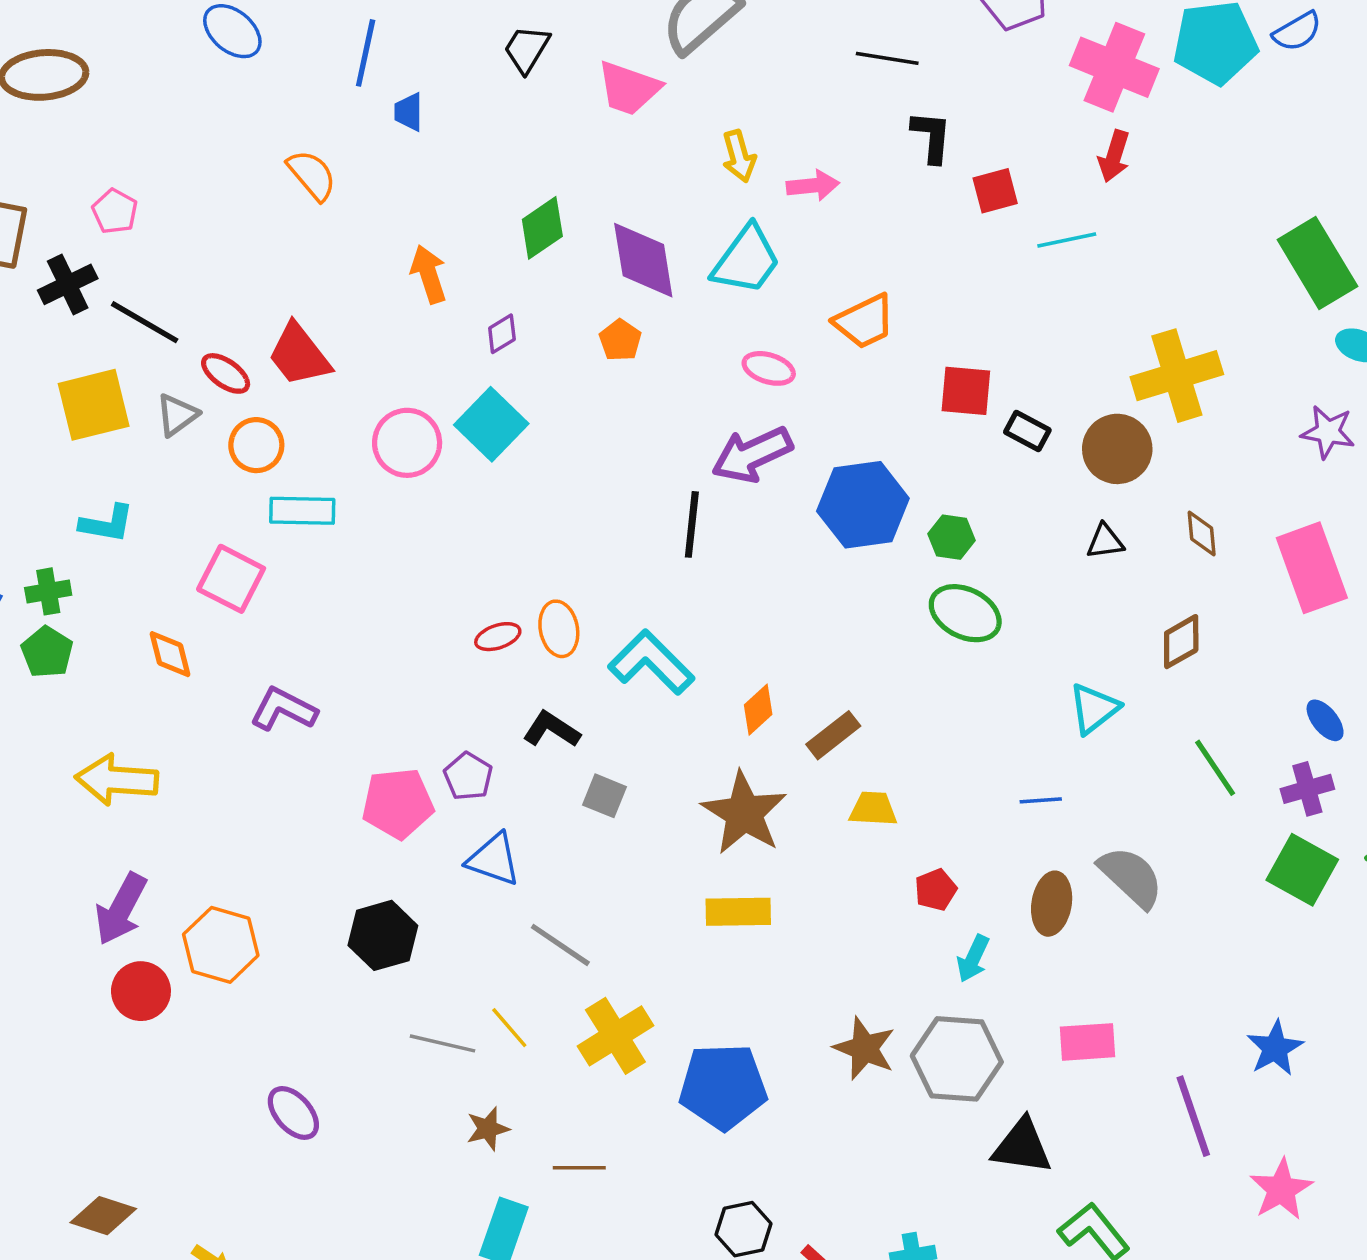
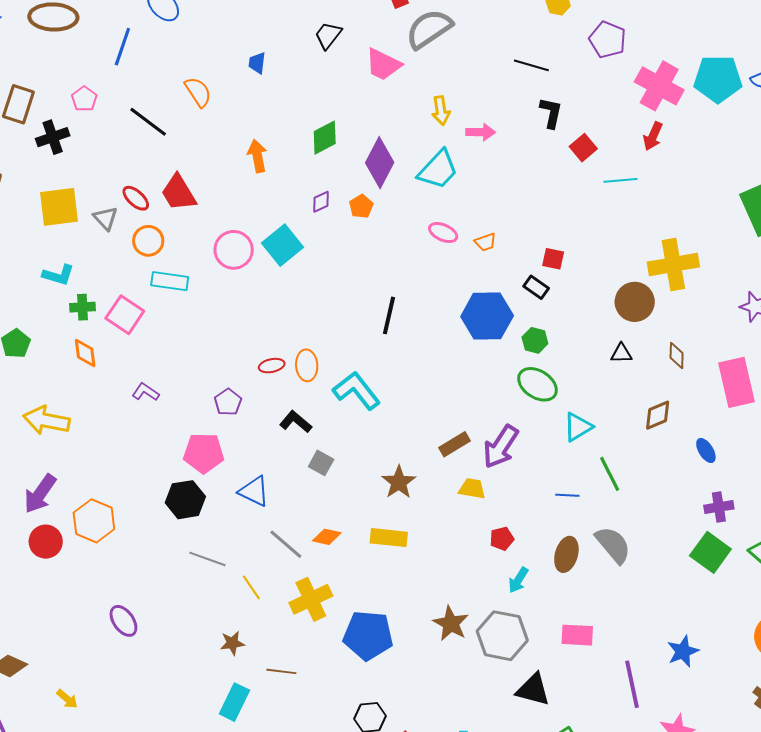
blue line: (366, 53) -> (122, 47), moved
red square: (995, 191) -> (583, 148), turned -32
purple diamond: (643, 260) -> (380, 163), turned 30
orange trapezoid: (864, 321) -> (485, 242), moved, size x0.6
black line: (145, 322) -> (148, 122), moved
purple diamond: (502, 334) -> (321, 202), moved
red square: (966, 391) -> (553, 259), size x0.7
gray triangle: (177, 415) -> (105, 218), turned -44
black rectangle: (1027, 431) -> (536, 287), moved
purple arrow: (752, 455) -> (501, 447), moved, turned -39
green cross: (48, 591) -> (83, 307), moved
purple L-shape: (283, 709) -> (146, 392), size x0.7
cyan triangle: (1094, 709) -> (578, 427), moved
orange diamond: (758, 710) -> (327, 537), moved, turned 48
blue ellipse: (1325, 720) -> (706, 450), moved
green line: (1215, 768) -> (610, 474), moved
purple pentagon: (468, 776) -> (228, 402), moved
brown star: (744, 813) -> (399, 482), size x0.7
black hexagon: (383, 935) -> (185, 500), moved
gray line: (442, 1043) -> (207, 559), moved

